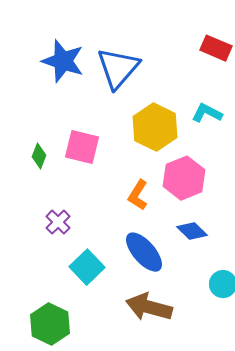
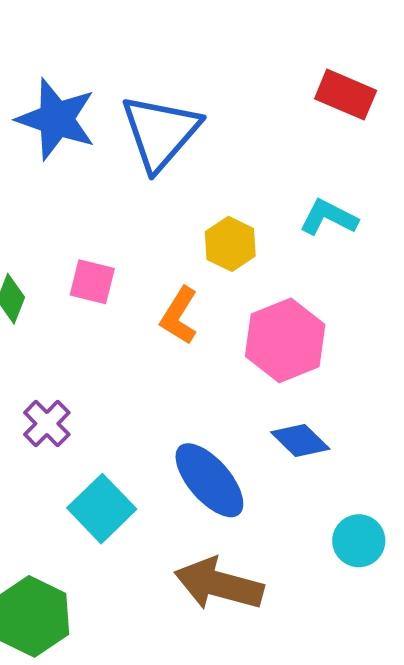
yellow hexagon: (155, 127) -> (230, 244), size x0.6
pink square: (82, 147) -> (92, 282), size x0.7
orange L-shape: (138, 195) -> (179, 316), moved

